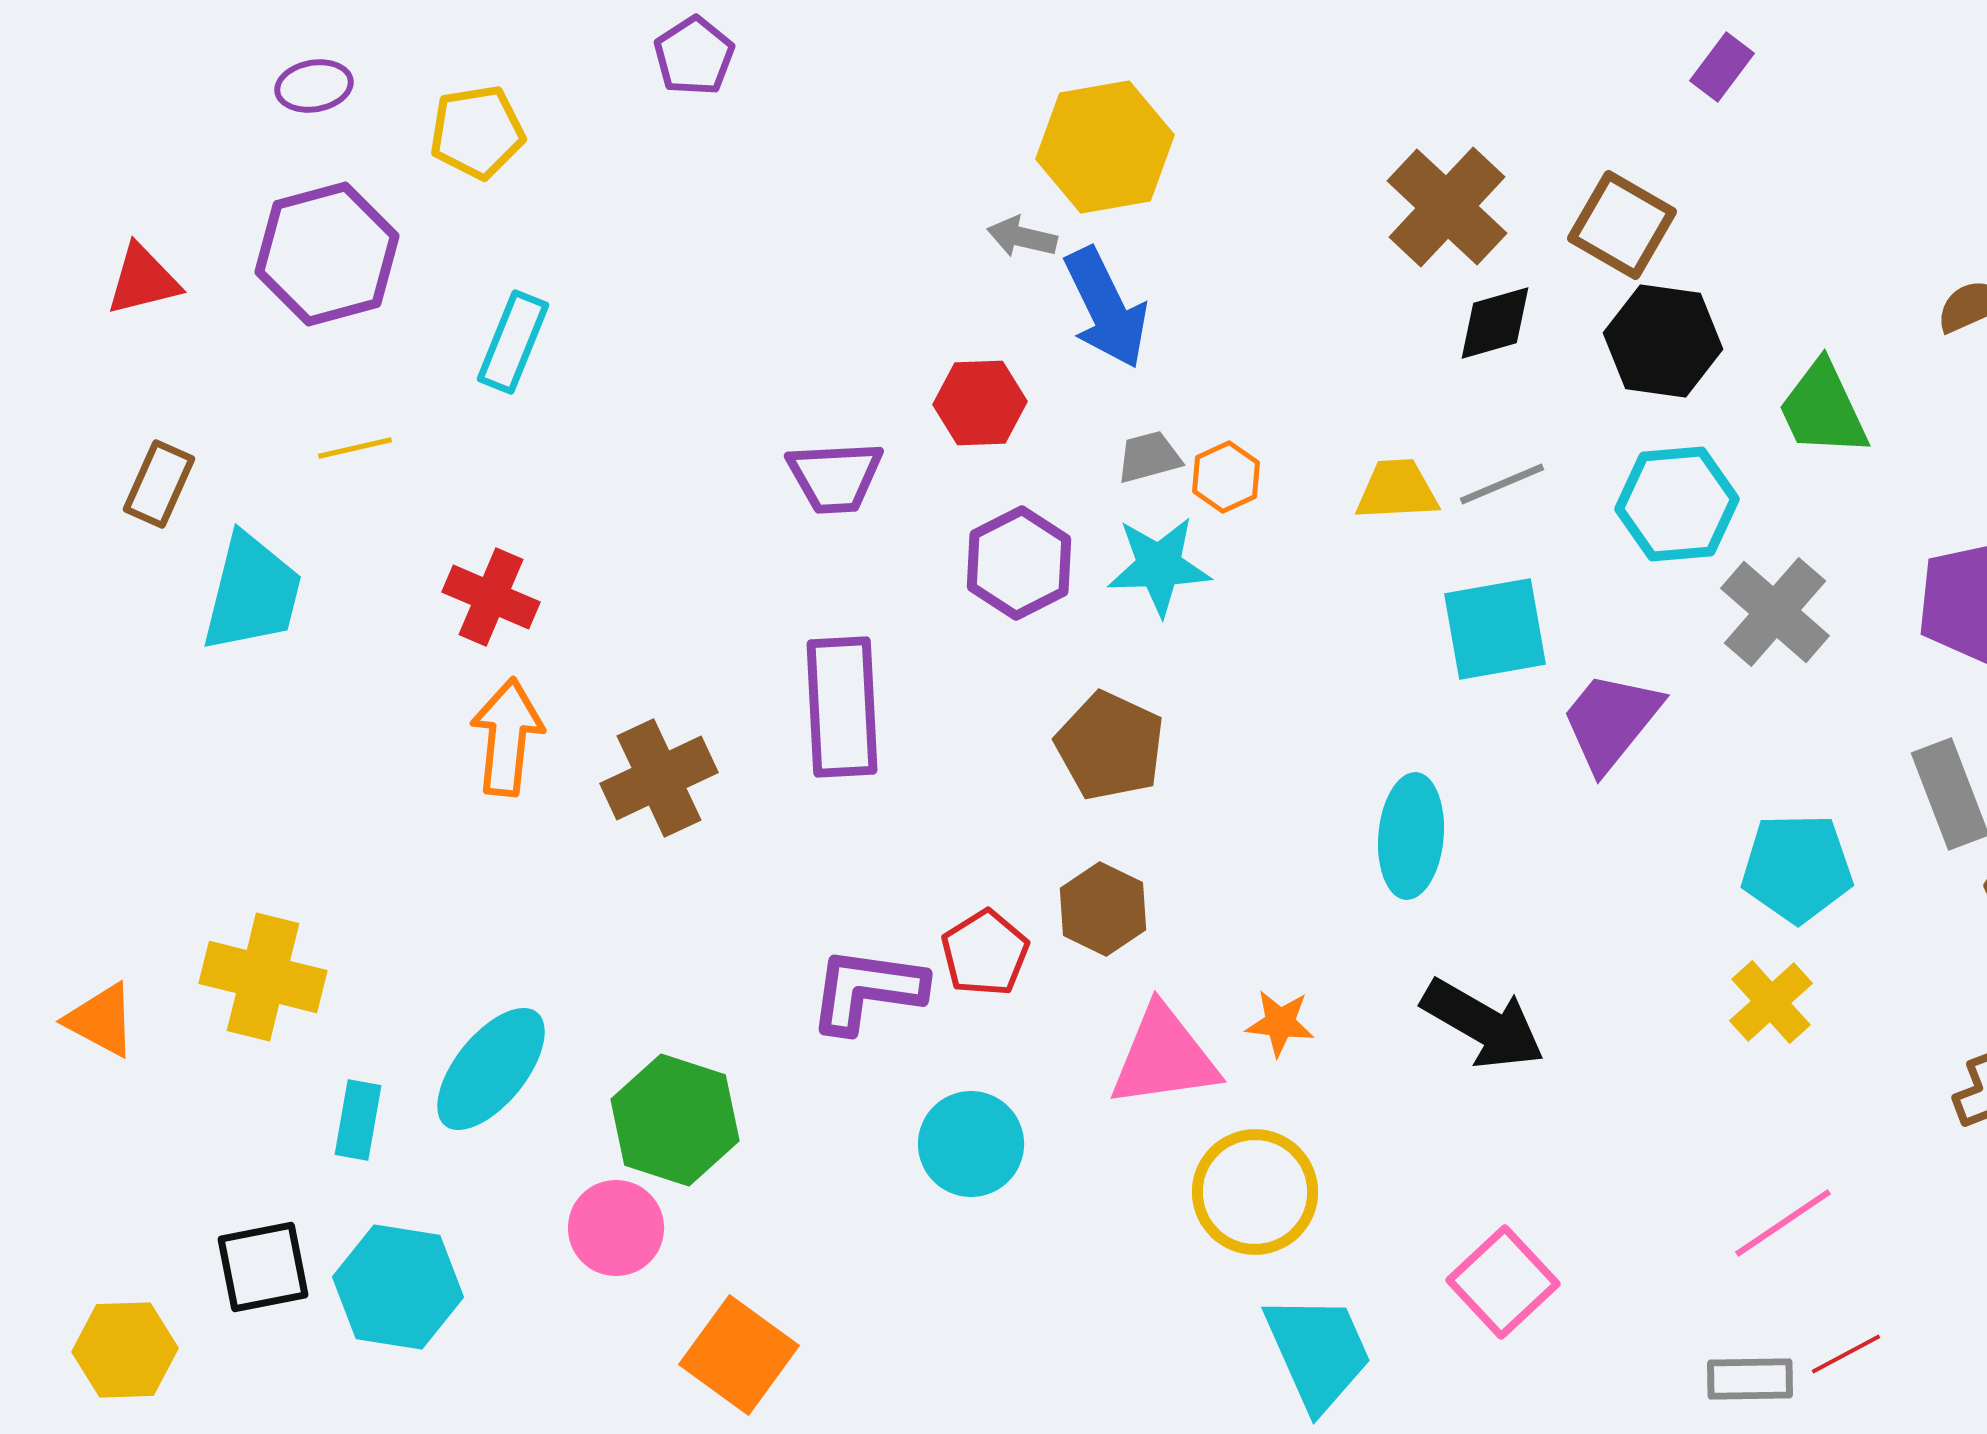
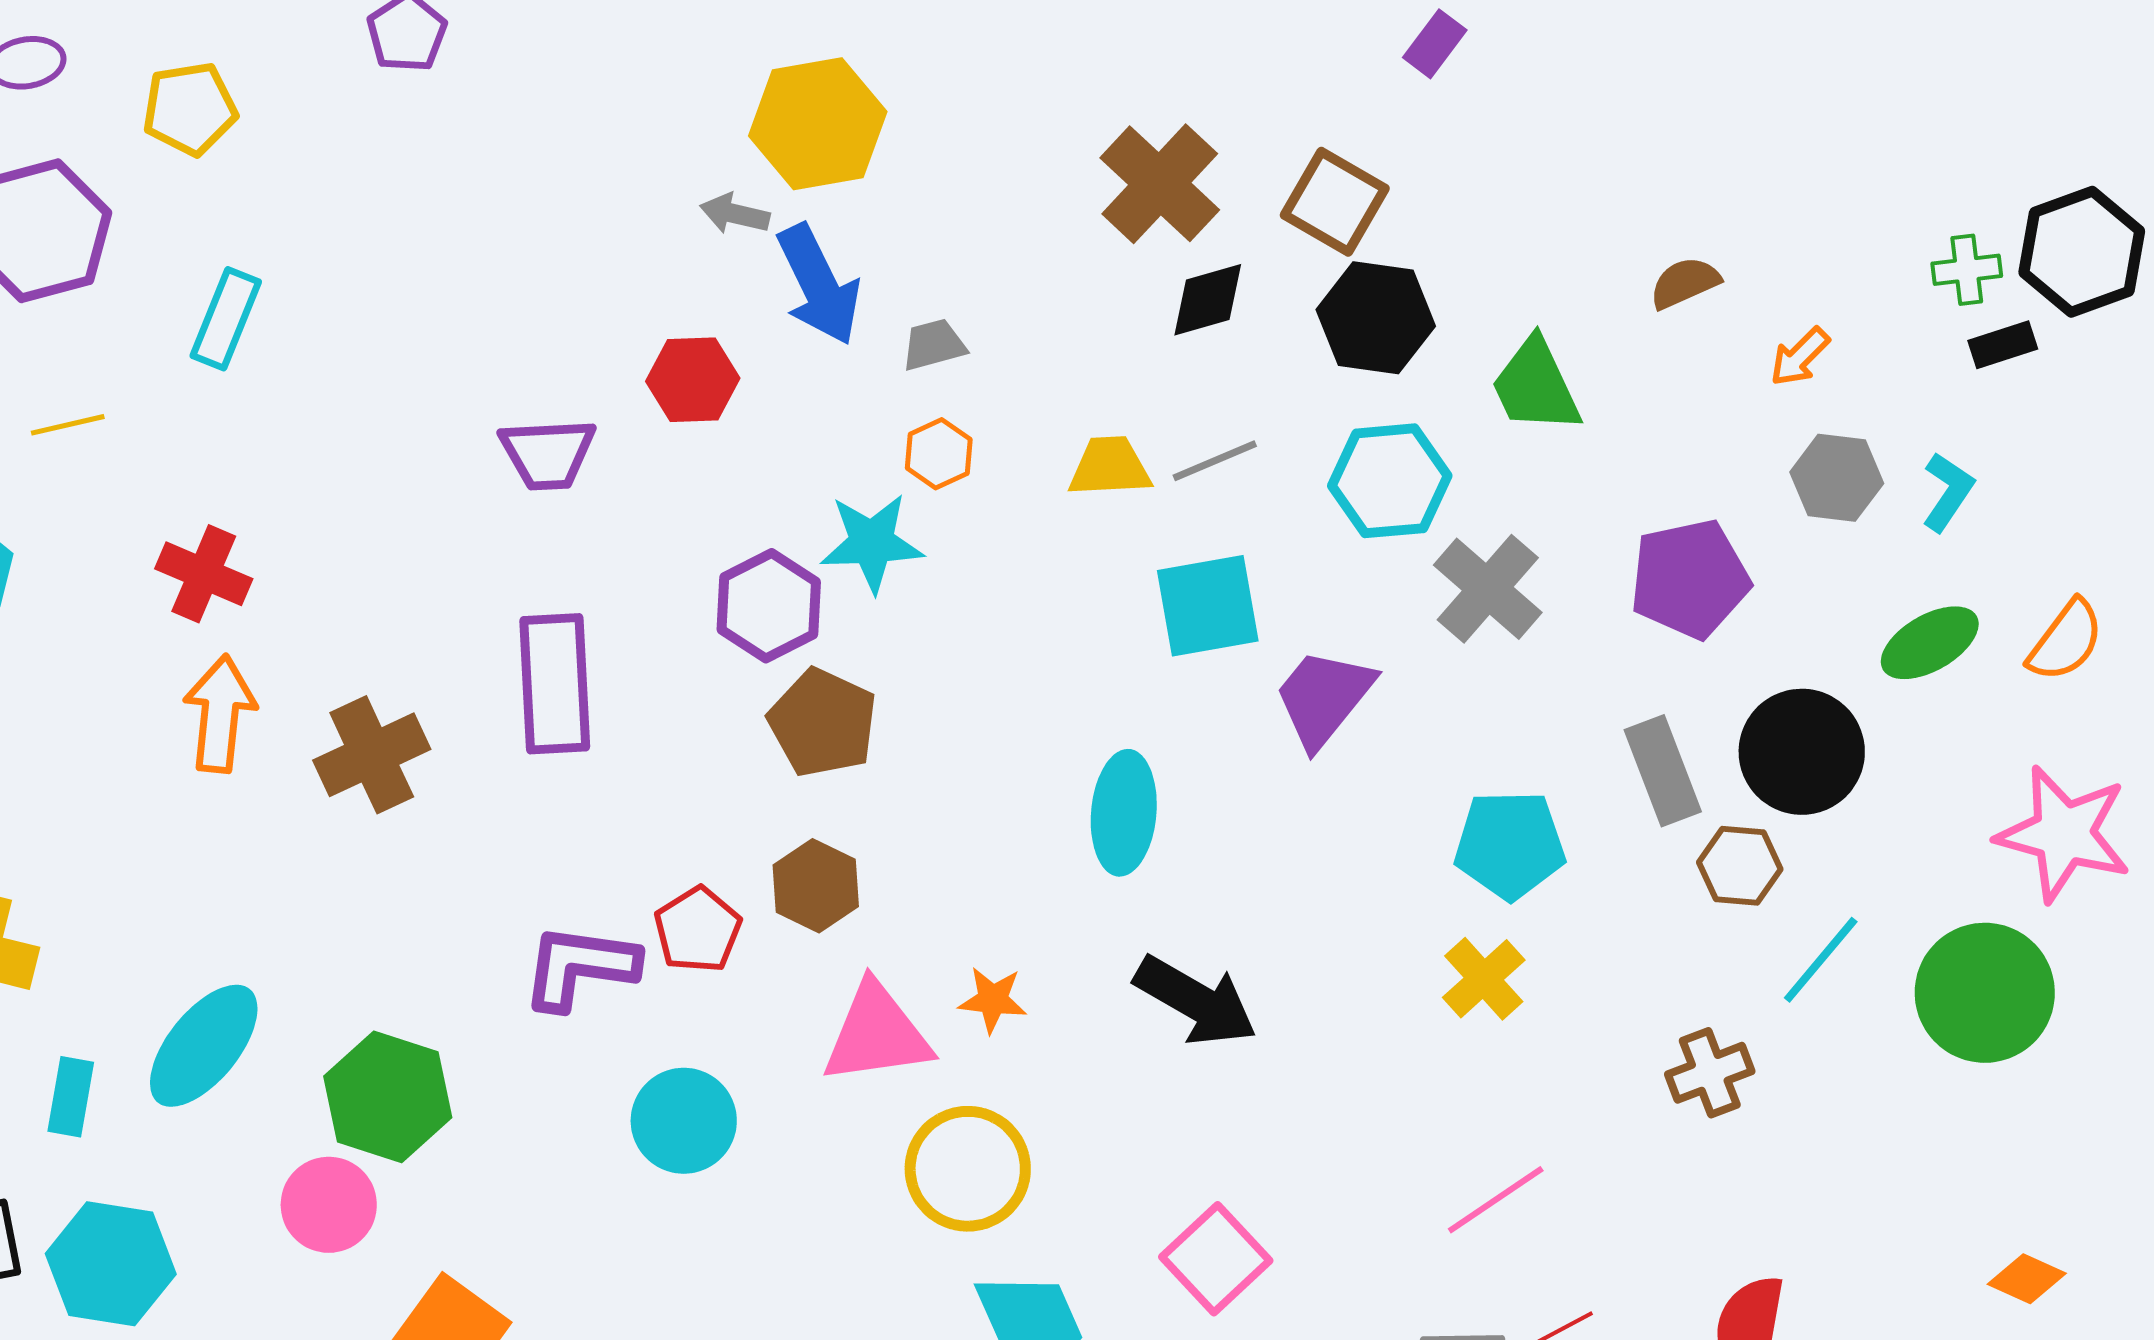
gray trapezoid: (1149, 457) -> (934, 345), moved
purple hexagon: (1019, 563) -> (769, 606), moved

